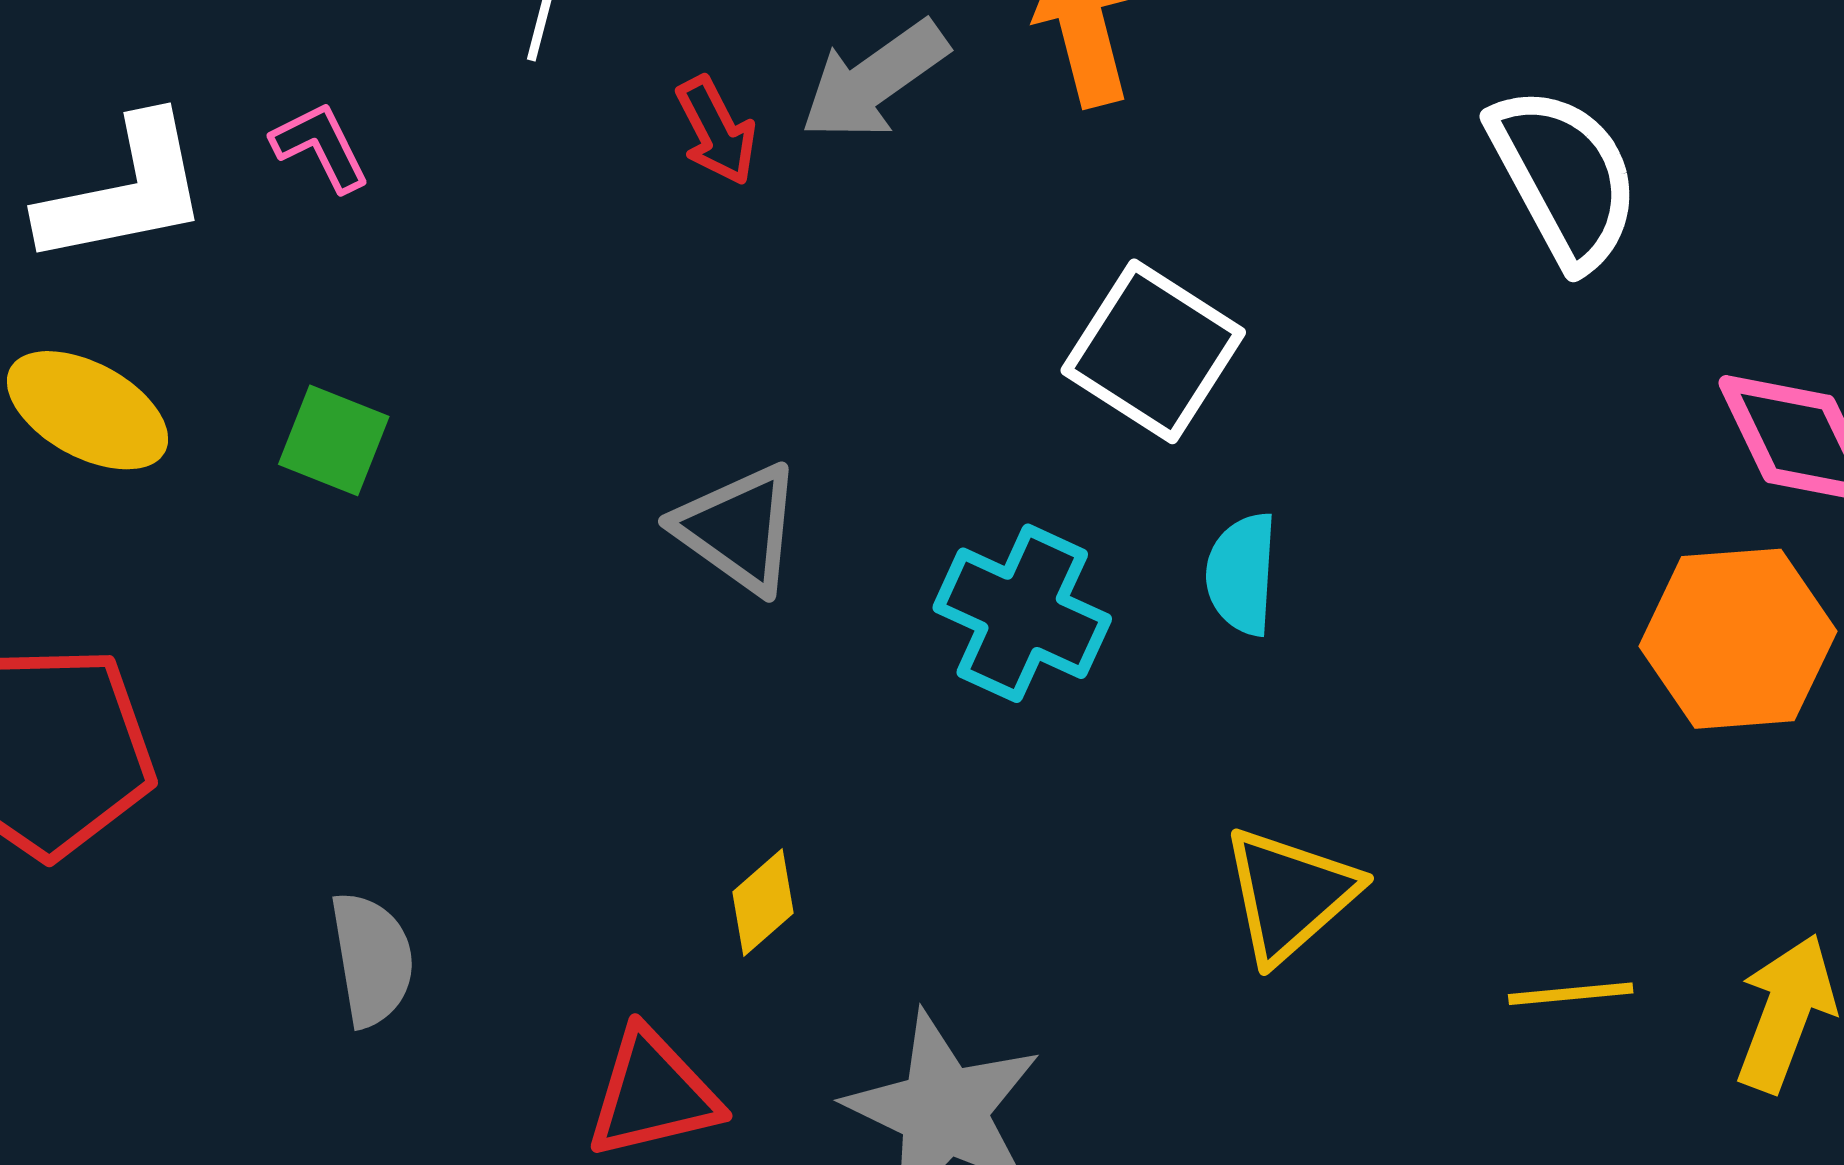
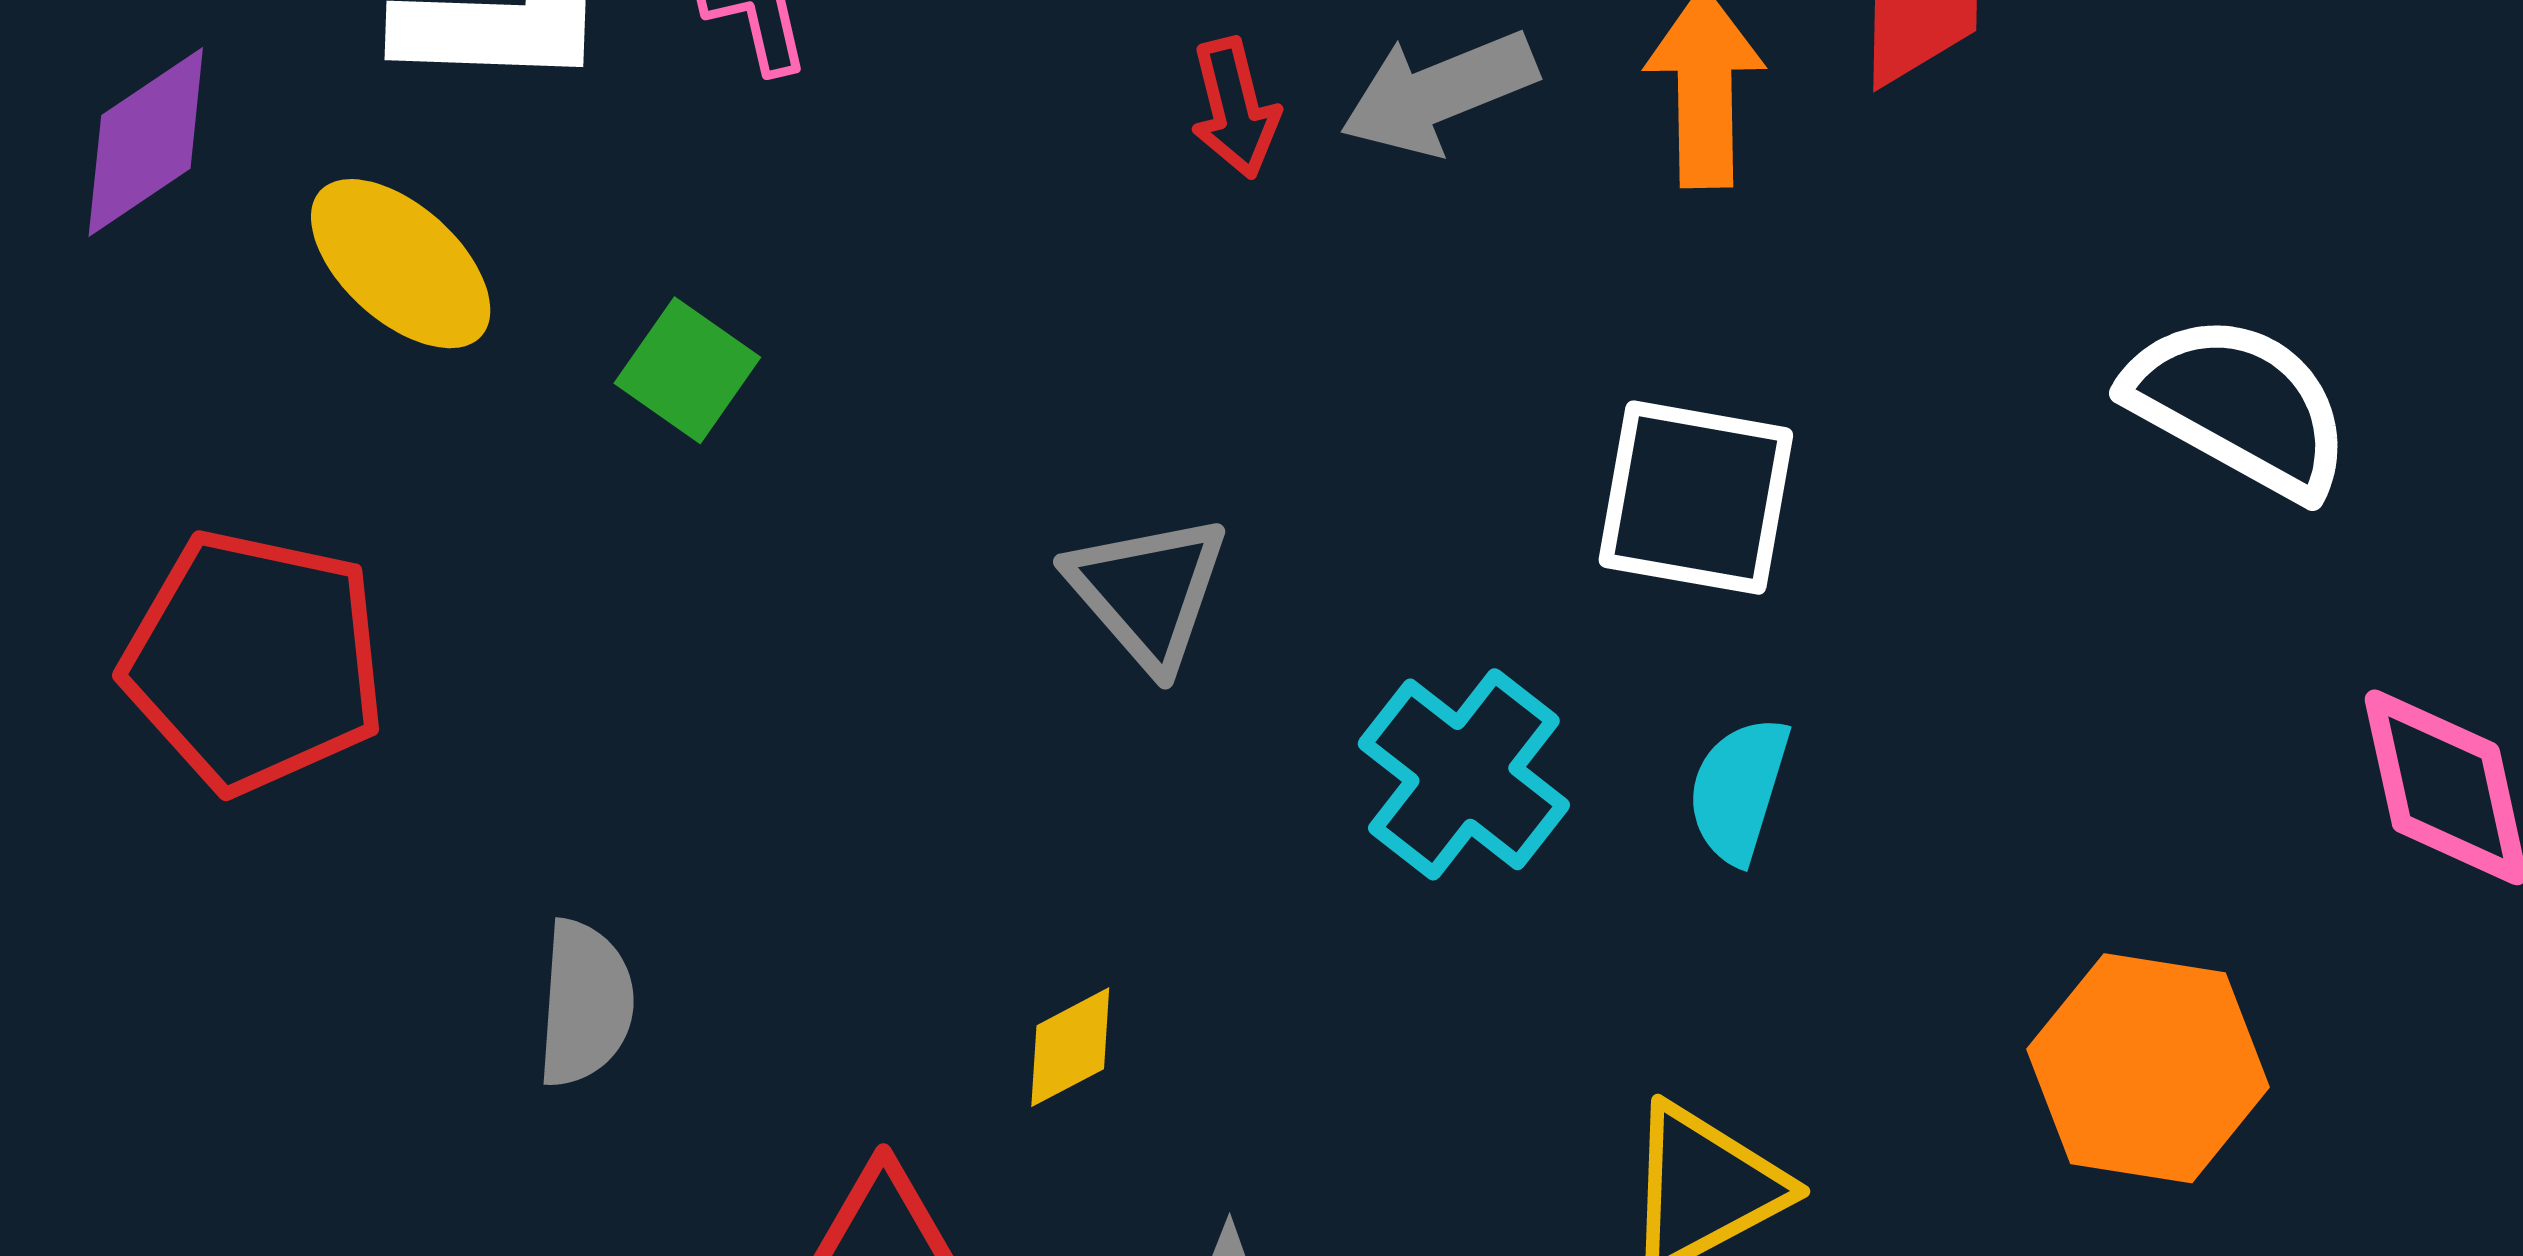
white semicircle: (1564, 177) -> (2239, 406), turned -46
white square: (1153, 351) -> (1696, 498), turned -36
orange hexagon: (1738, 639) -> (2148, 1068), moved

